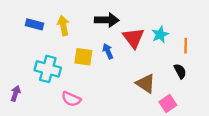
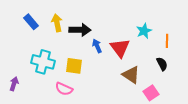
black arrow: (107, 20) -> (80, 30), moved
blue rectangle: (34, 24) -> (31, 22), turned 35
red triangle: (133, 38) -> (120, 48), moved
yellow square: (83, 57) -> (74, 66), moved

